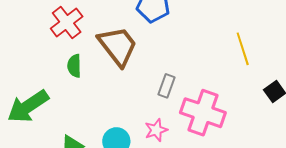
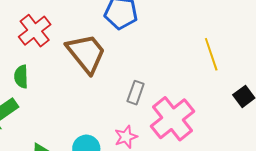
green semicircle: (74, 66) -> (21, 77), moved
pink cross: (203, 113) -> (173, 119), turned 33

